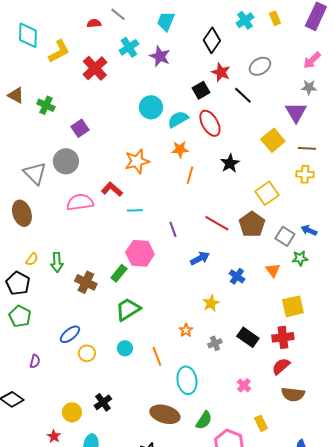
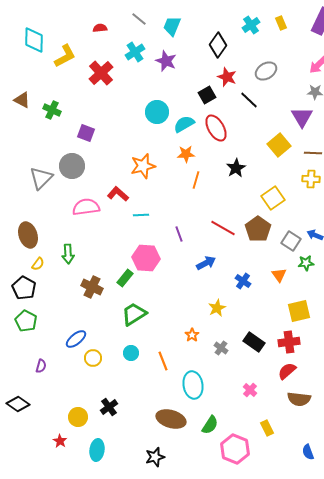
gray line: (118, 14) -> (139, 19), moved
purple square: (80, 128) -> (86, 133), turned -36
gray triangle: (35, 173) -> (41, 178), turned 30
brown ellipse: (22, 213) -> (28, 235), moved
green arrow: (57, 262) -> (68, 254), moved
gray cross: (215, 343) -> (221, 348), turned -32

